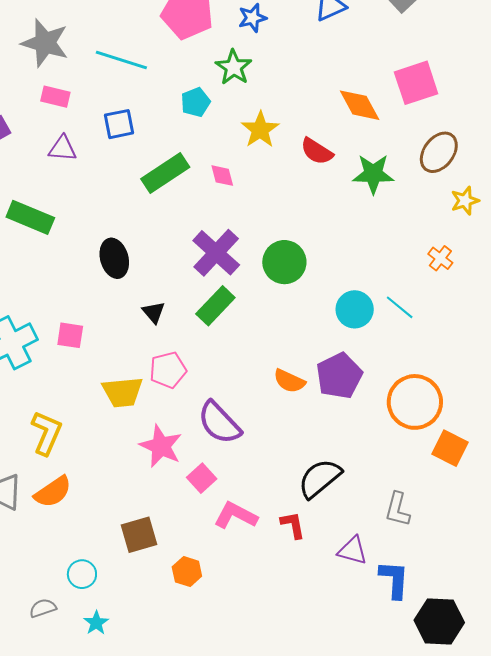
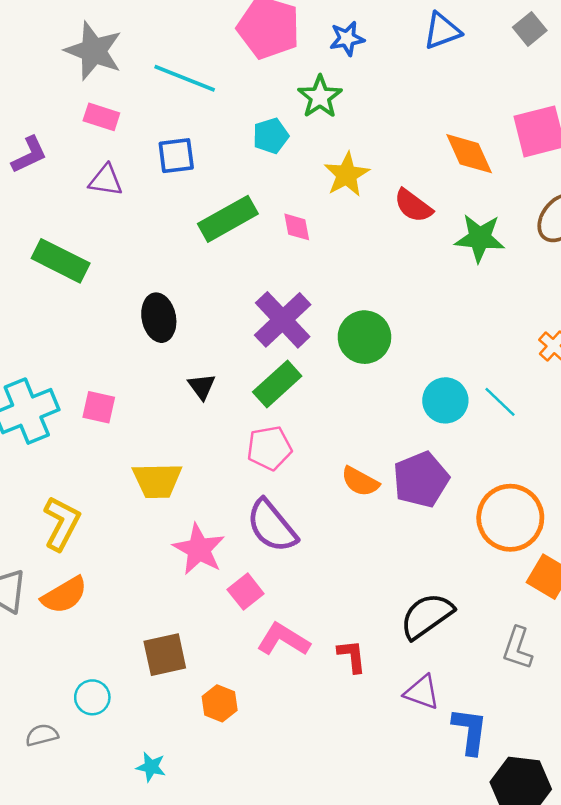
pink pentagon: (168, 370) -> (269, 448), moved
black semicircle: (320, 478) -> (427, 616), moved
gray L-shape: (397, 509) -> (518, 648), moved
cyan star: (96, 623) -> (151, 767), moved, turned -30

